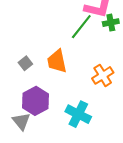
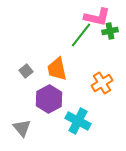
purple hexagon: (36, 101) -> (49, 99), moved

